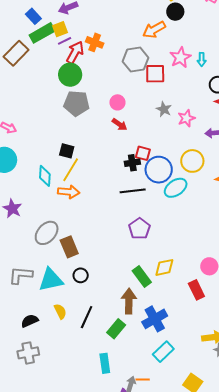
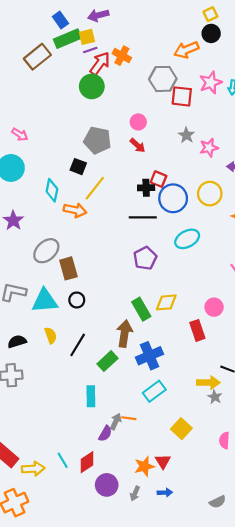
gray pentagon: (76, 103) -> (97, 140), moved
yellow line: (71, 170) -> (95, 188), moved
cyan ellipse: (176, 188) -> (187, 239), moved

